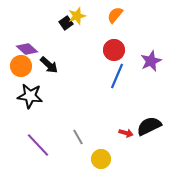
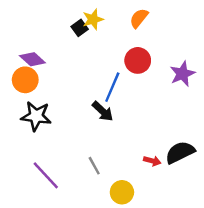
black arrow: (49, 65) -> (103, 111), moved
blue line: (117, 76) -> (112, 87), moved

